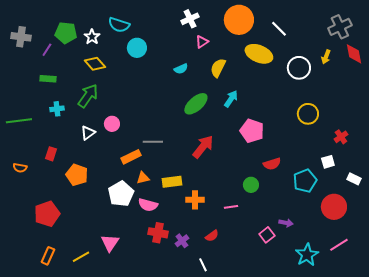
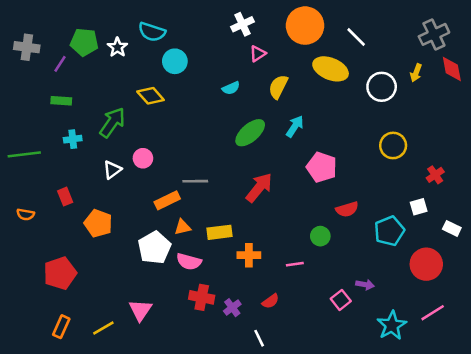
yellow diamond: (95, 64) -> (151, 96), moved
red rectangle: (51, 154) -> (65, 197), turned -40

